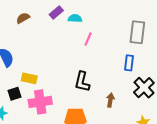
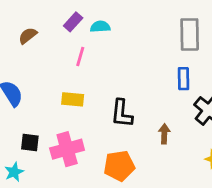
pink line: (88, 39) -> (80, 56), moved
yellow rectangle: (29, 78) -> (73, 99), moved
black square: (15, 94) -> (30, 142), turned 32

